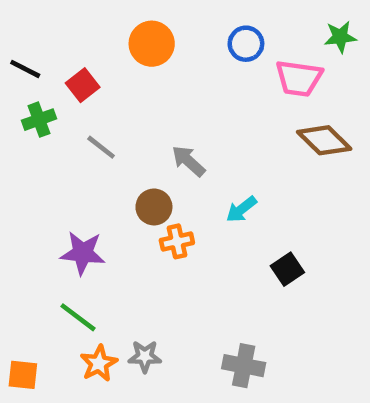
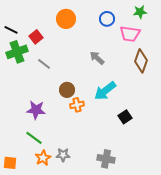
green star: (340, 37) -> (140, 12), moved
green cross: (39, 120) -> (17, 52), size x1.5
brown diamond: (324, 140) -> (141, 61), turned 65
gray arrow: (188, 161) -> (97, 58), moved
cyan arrow: (241, 209) -> (105, 91), size x1.6

